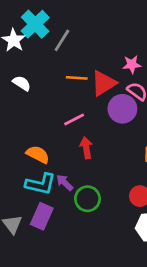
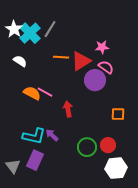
cyan cross: (35, 24) -> (30, 33), moved
pink line: (74, 120) -> (45, 92), moved, turned 56
orange semicircle: (38, 154) -> (32, 93), moved
green circle: (87, 199) -> (87, 147), moved

